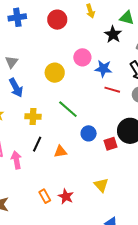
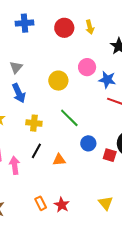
yellow arrow: (90, 11) -> (90, 27), moved
red square: (111, 144) -> (110, 155), turned 32
yellow triangle: (101, 185) -> (106, 203), moved

